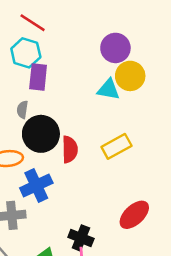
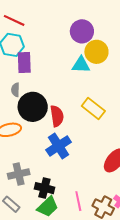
yellow rectangle: (116, 146) -> (93, 109), turned 75
blue cross: (36, 185) -> (59, 146), moved
black cross: (81, 238) -> (44, 188), moved

